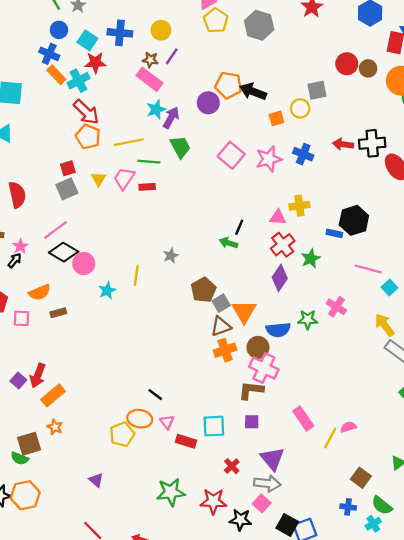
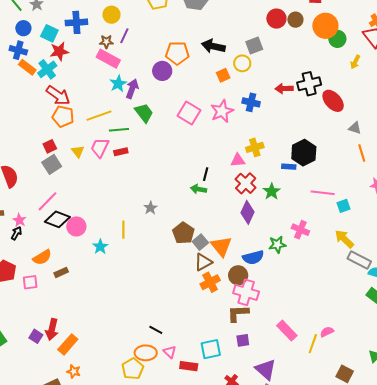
black arrow: (253, 92) -> (213, 46), moved
cyan square: (389, 288) -> (344, 206), turned 32

